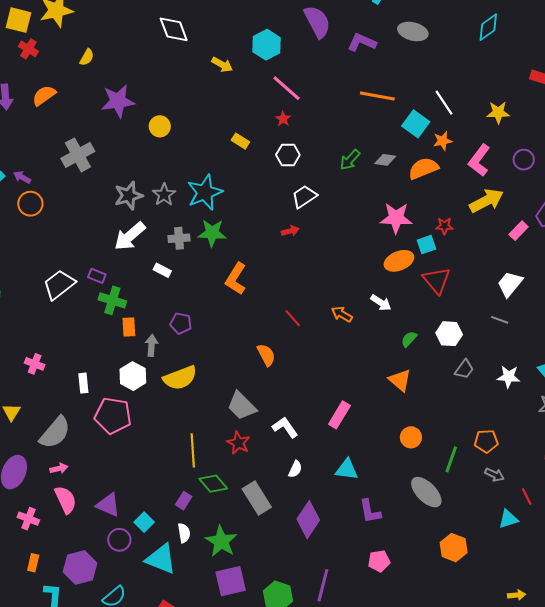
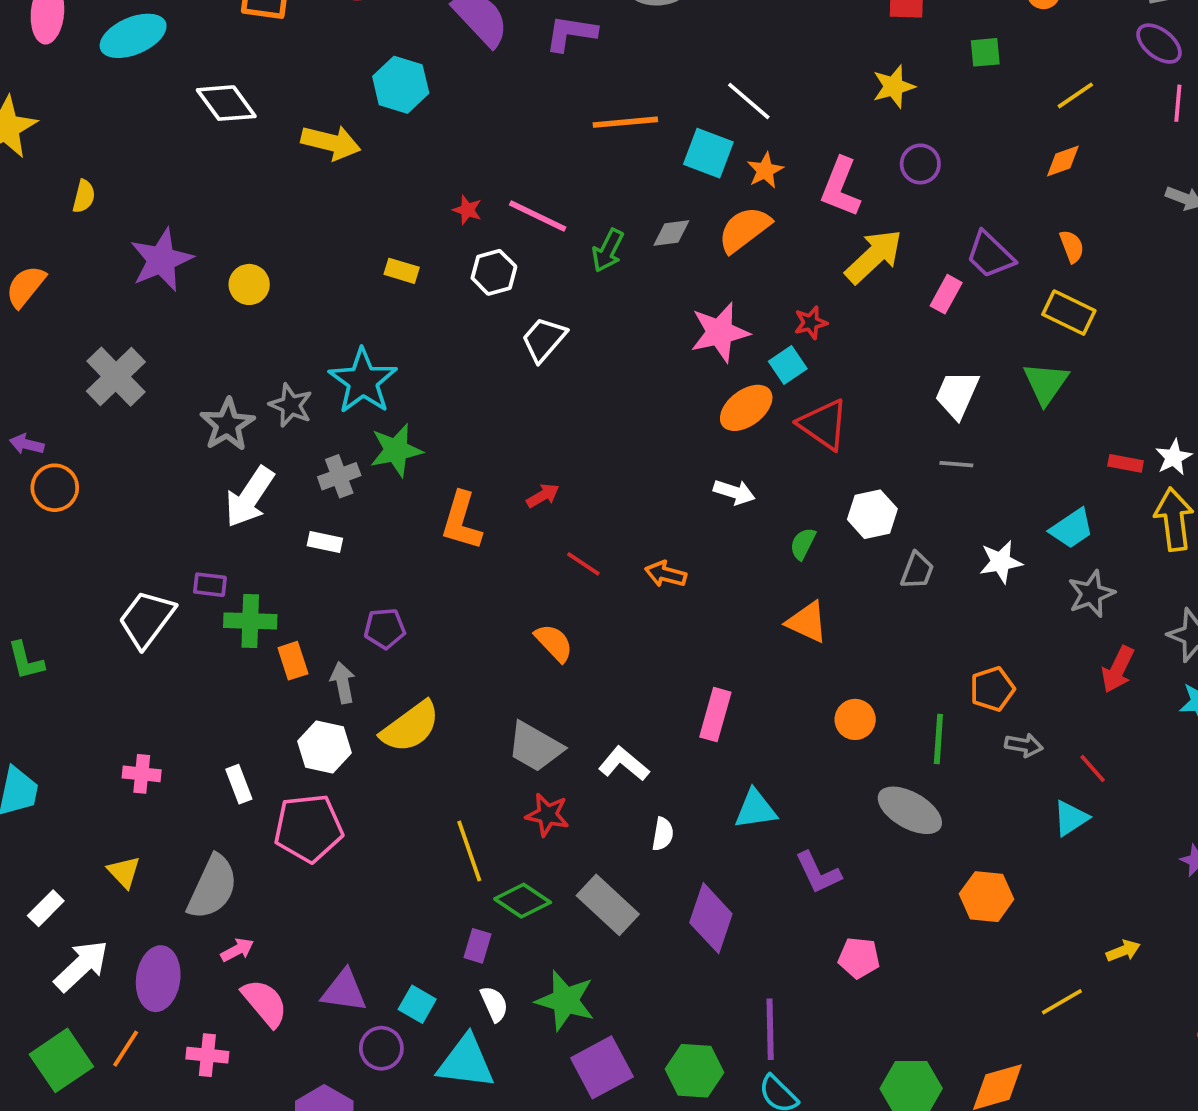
yellow arrow: (222, 65) -> (331, 143), size x1.4
pink line: (287, 88) -> (538, 216), moved
yellow star: (498, 112) -> (894, 86), moved
red arrow: (290, 231) -> (543, 496), moved
orange arrow: (342, 314) -> (666, 574), moved
pink pentagon: (379, 561) -> (859, 958), turned 30

